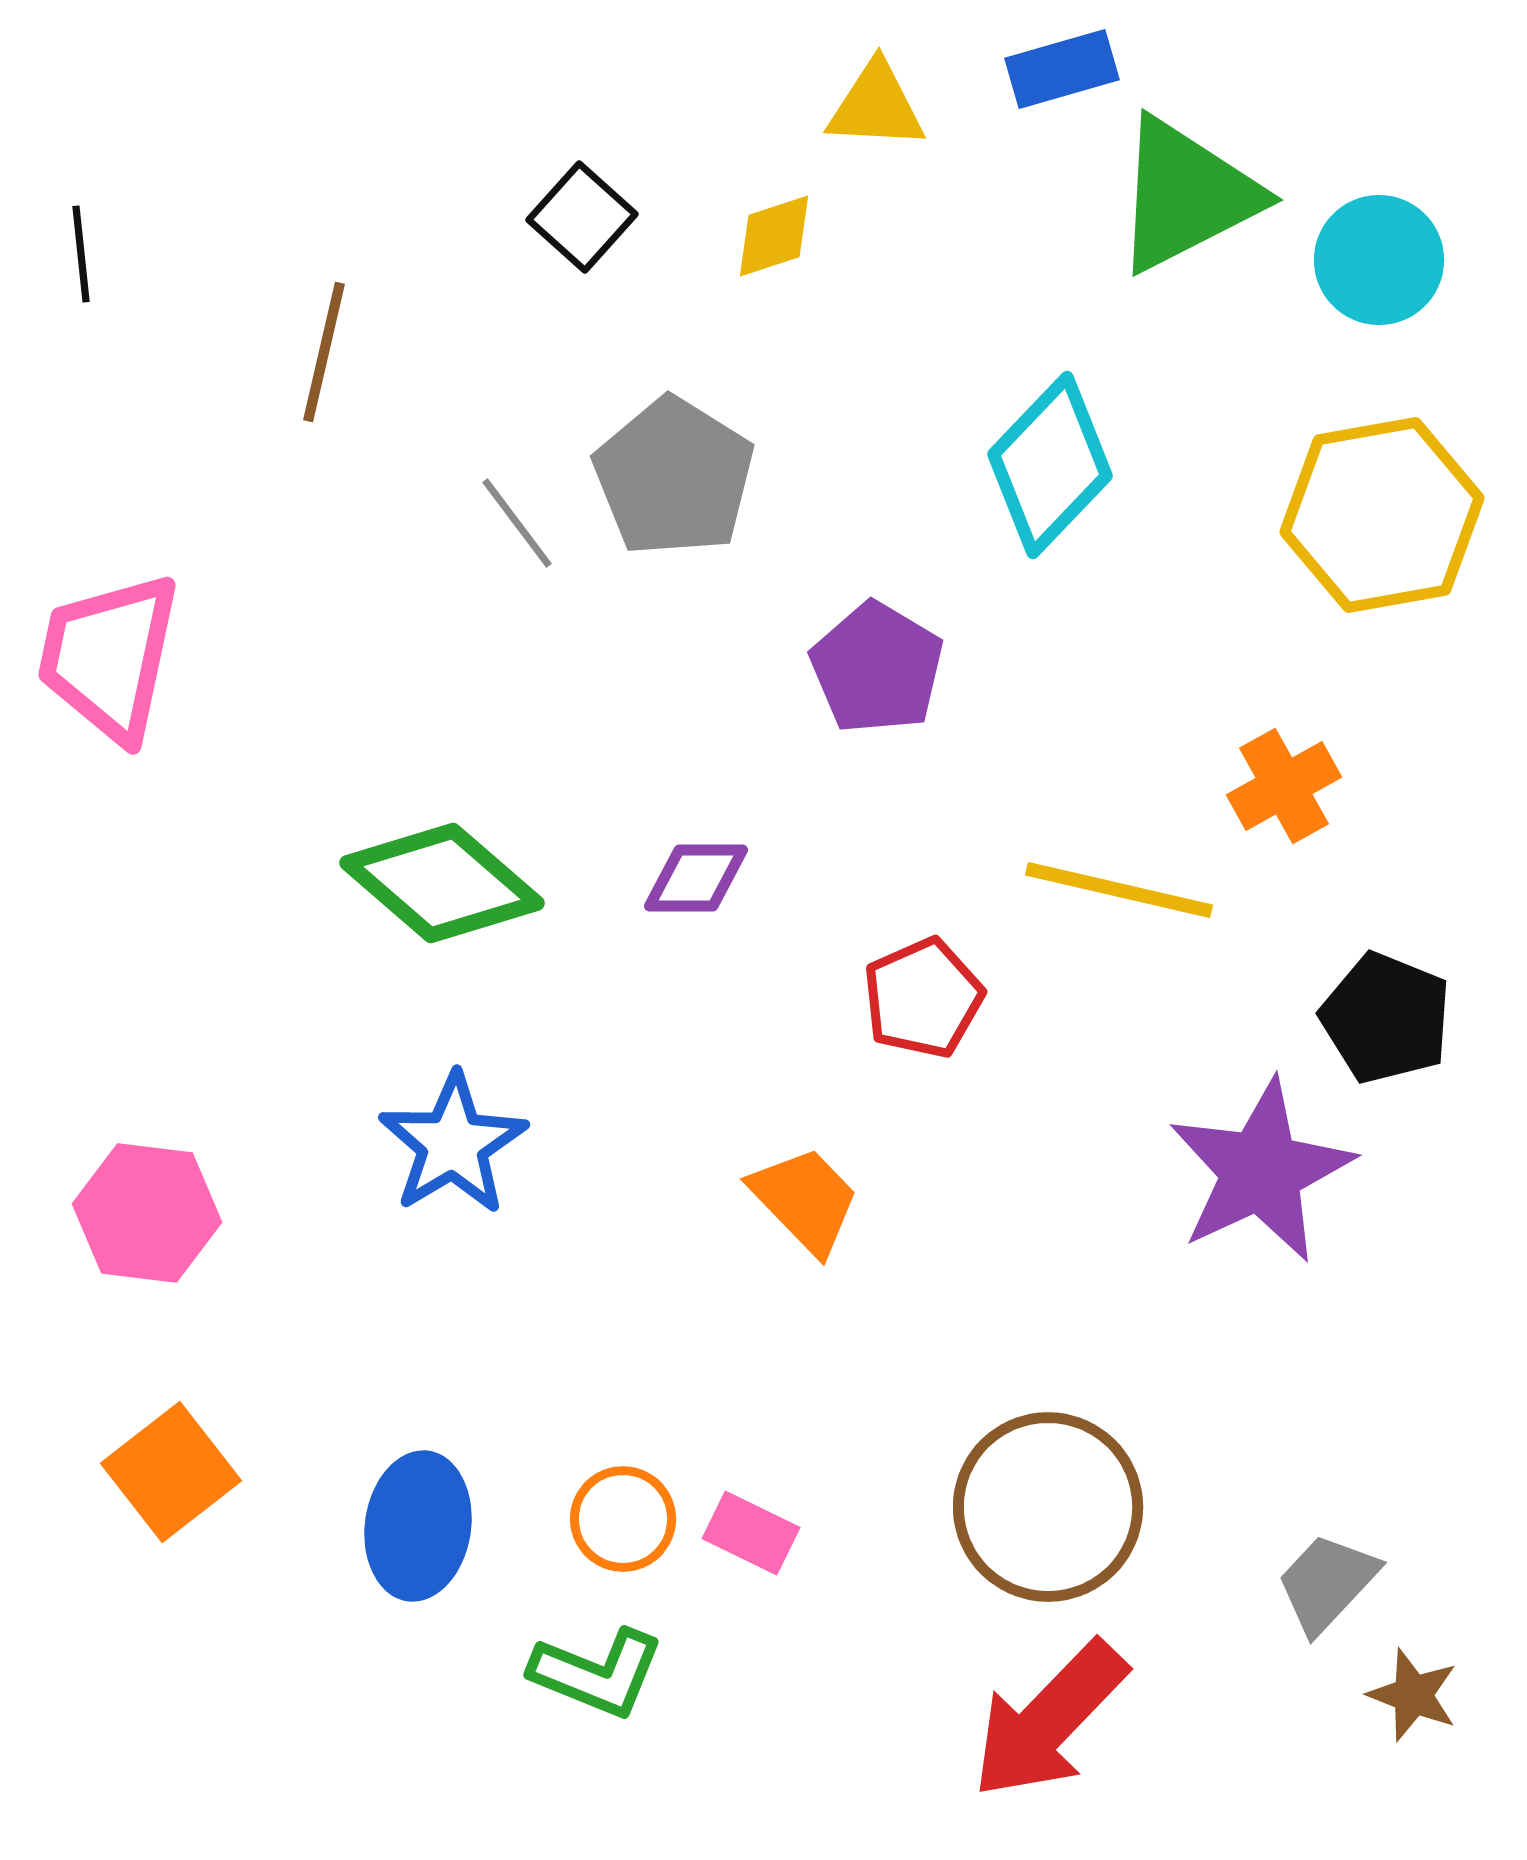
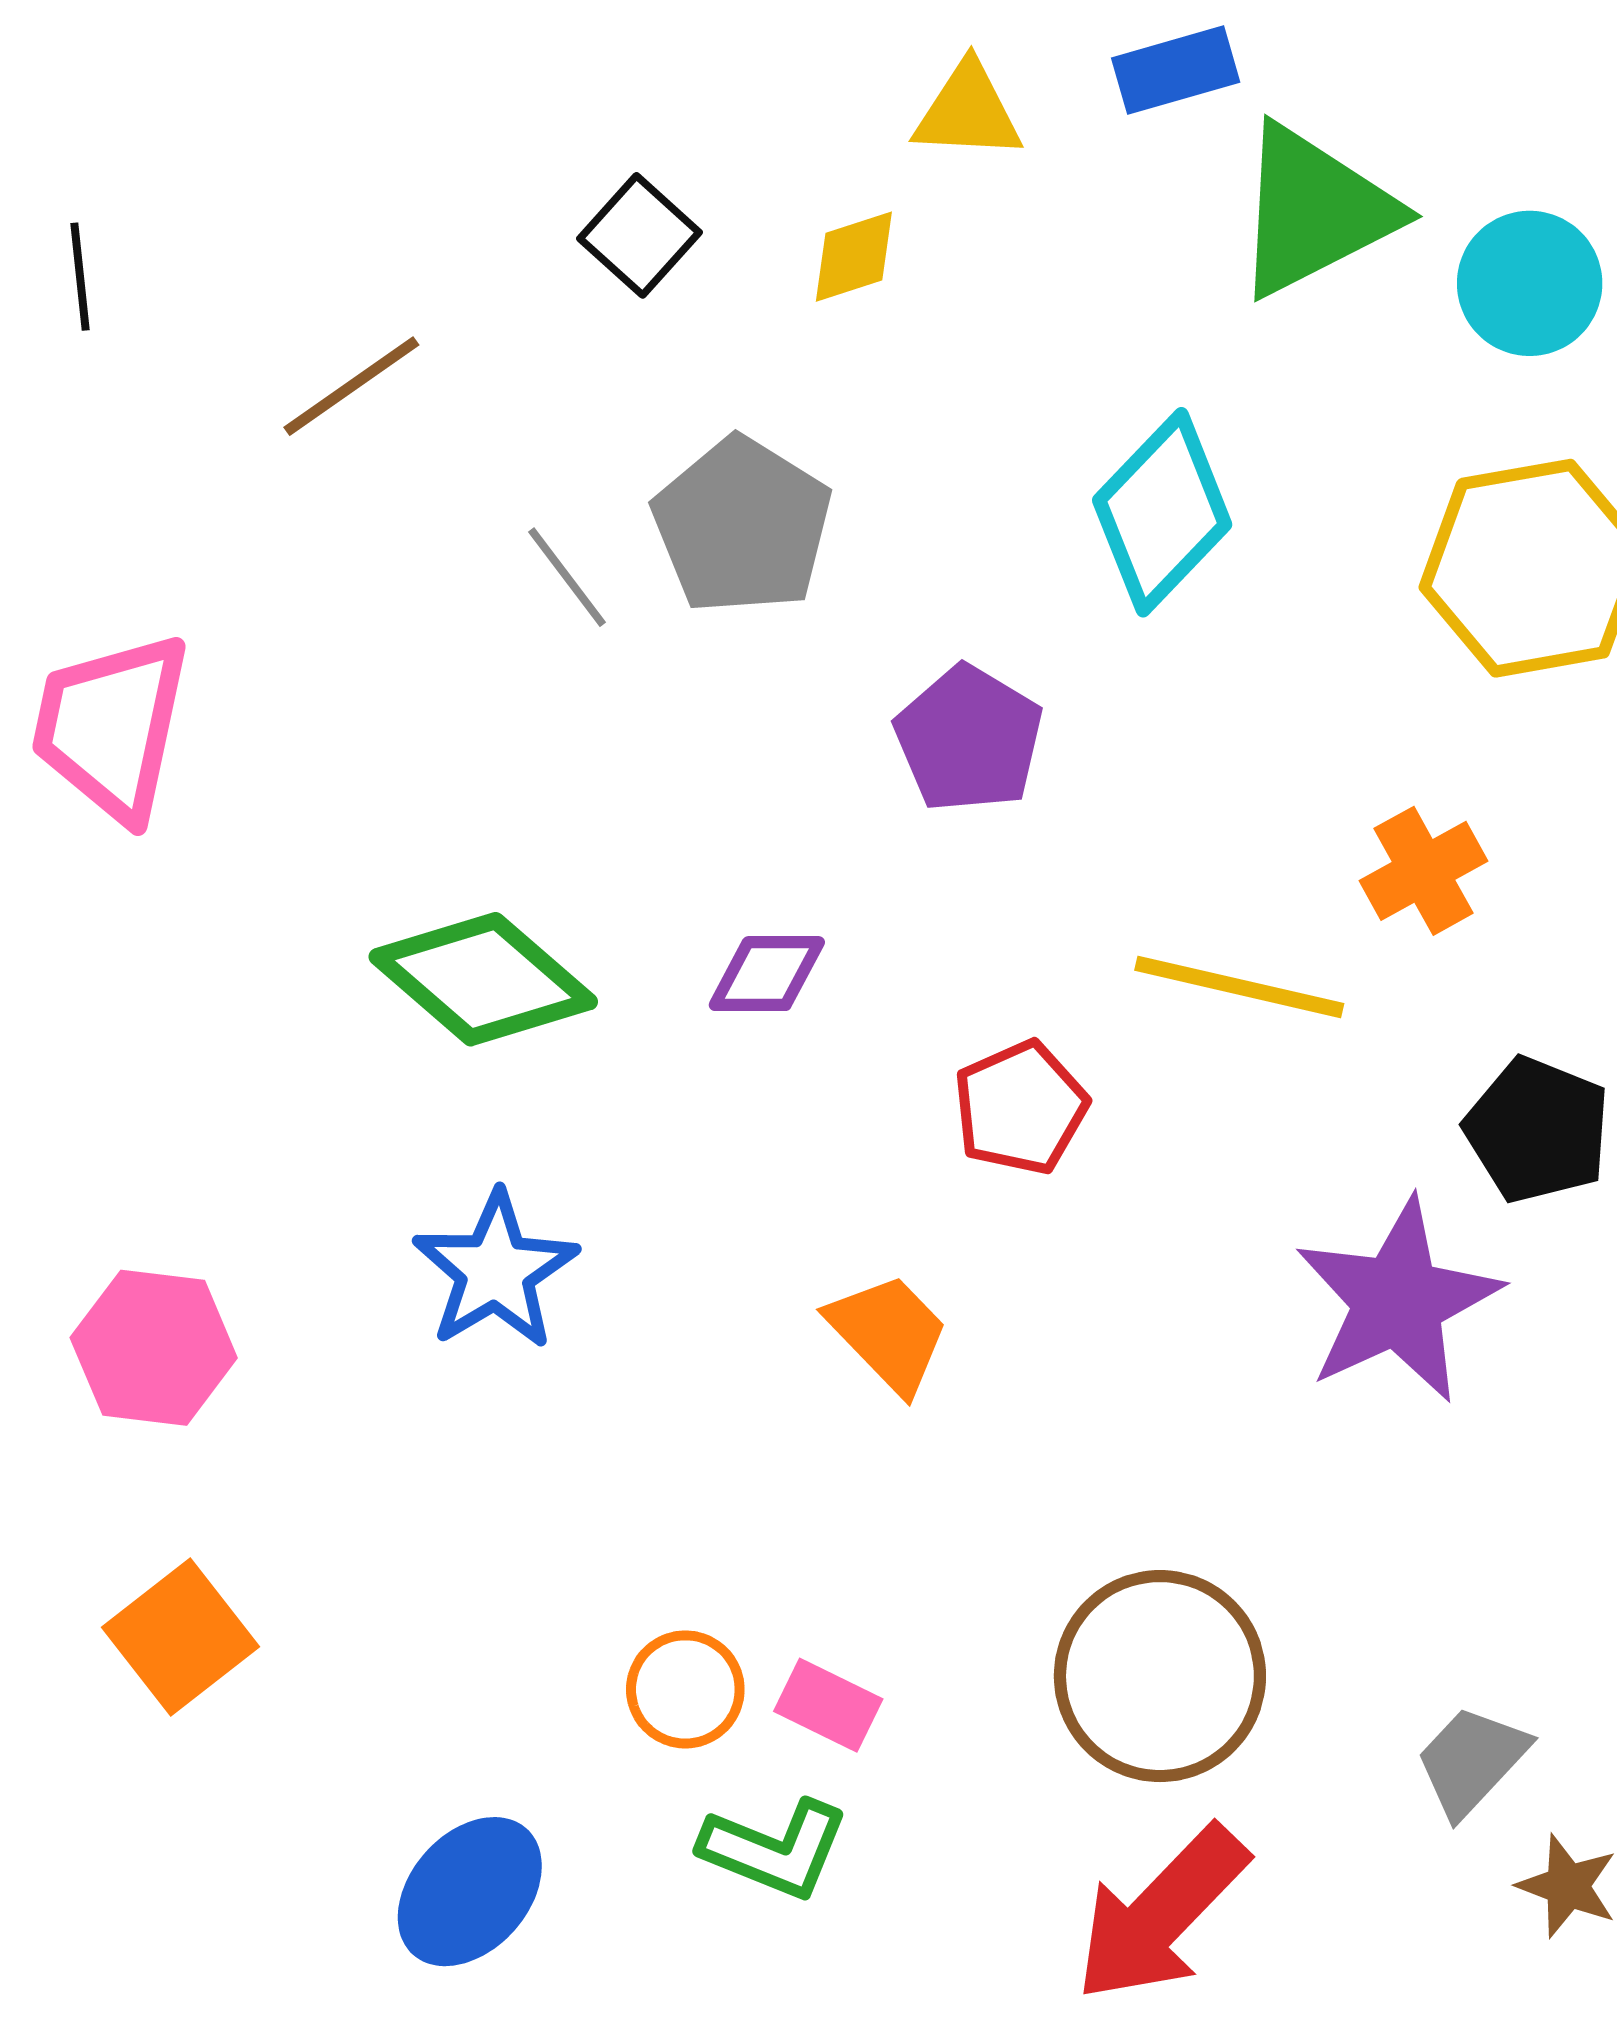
brown line: (324, 352) -> (351, 386), turned 42
blue ellipse: (418, 1526) -> (470, 1892), moved, turned 34
green L-shape: (597, 1673) -> (775, 1849), moved

